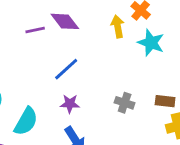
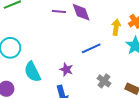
blue line: (66, 69) -> (91, 48), moved
cyan semicircle: (26, 121) -> (32, 72), turned 105

